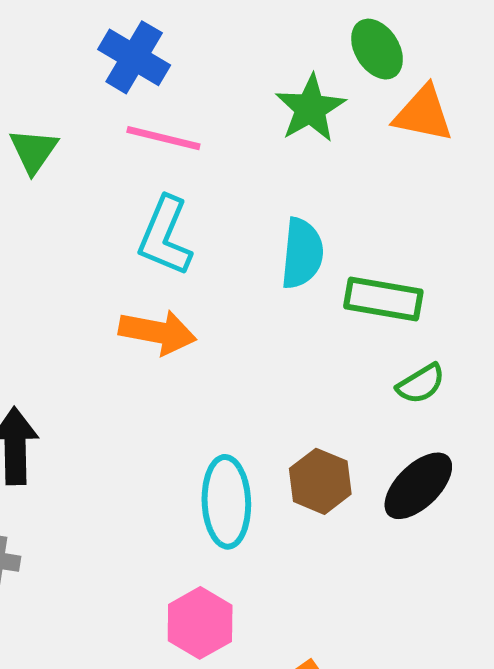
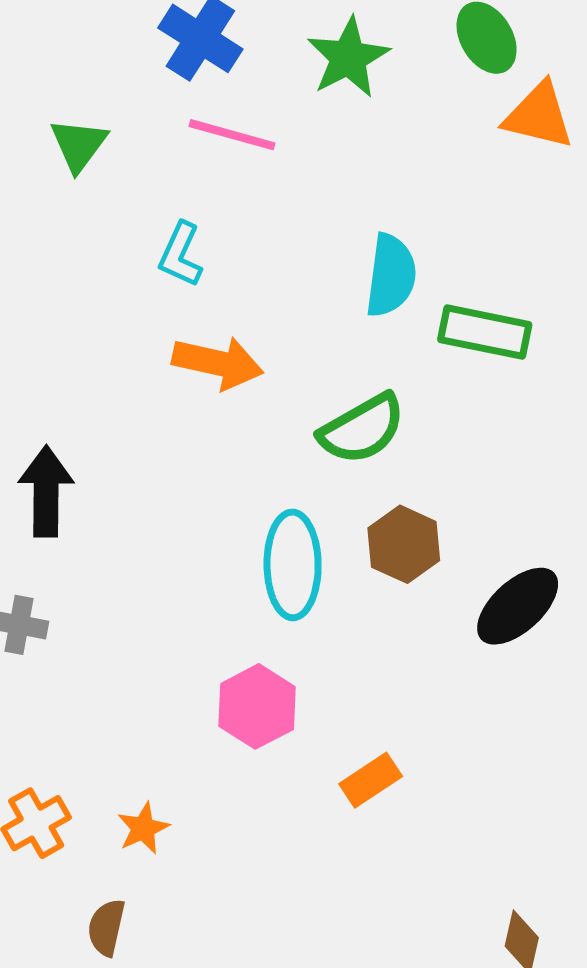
green star: (310, 108) -> (348, 58), moved
cyan L-shape: (165, 236) -> (181, 255), moved, size x0.7
green semicircle: (421, 384) -> (362, 429), moved, size x1.5
black ellipse: (418, 486) -> (518, 606), moved

